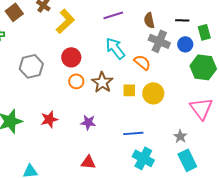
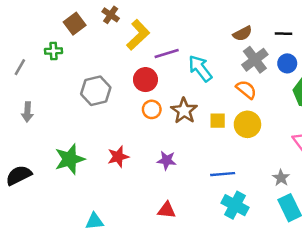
purple line: (113, 15) -> (167, 53), moved
brown semicircle: (149, 20) -> (242, 34), turned -105
gray cross: (159, 41) -> (255, 60), turned 30
orange semicircle: (142, 62) -> (246, 90), moved

